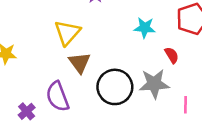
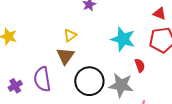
cyan star: (145, 28) -> (123, 39), size x1.4
yellow triangle: (67, 33) -> (70, 35), moved, size x0.6

